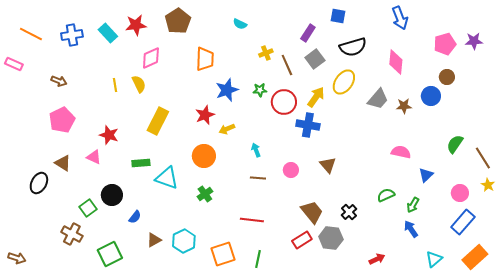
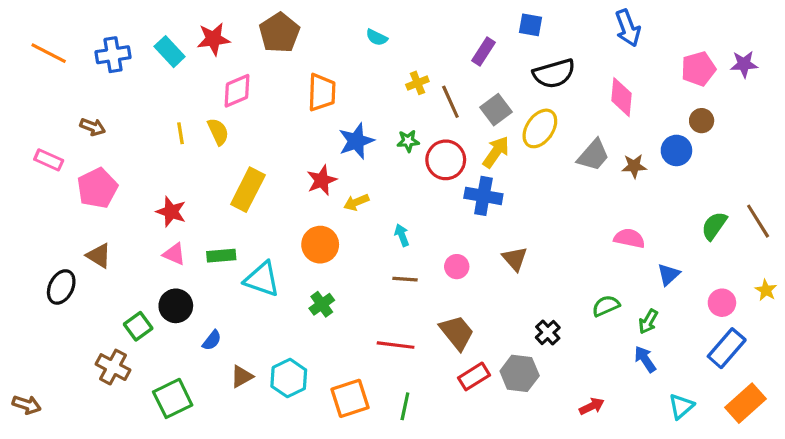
gray square: (315, 59) -> (496, 110), moved
pink rectangle: (14, 64) -> (49, 160), moved
pink triangle: (94, 157) -> (174, 254), moved
brown line: (483, 158) -> (758, 221), moved
brown trapezoid: (312, 212) -> (457, 333), moved

